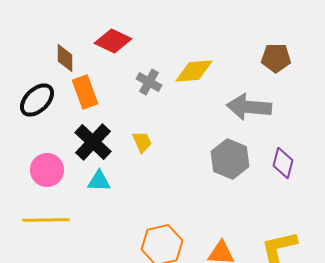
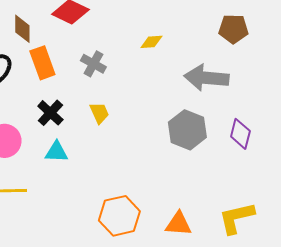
yellow diamond: (194, 71) -> (151, 42), size x0.6
gray cross: (149, 82) -> (93, 64), moved
black cross: (93, 142) -> (50, 113), size x0.7

